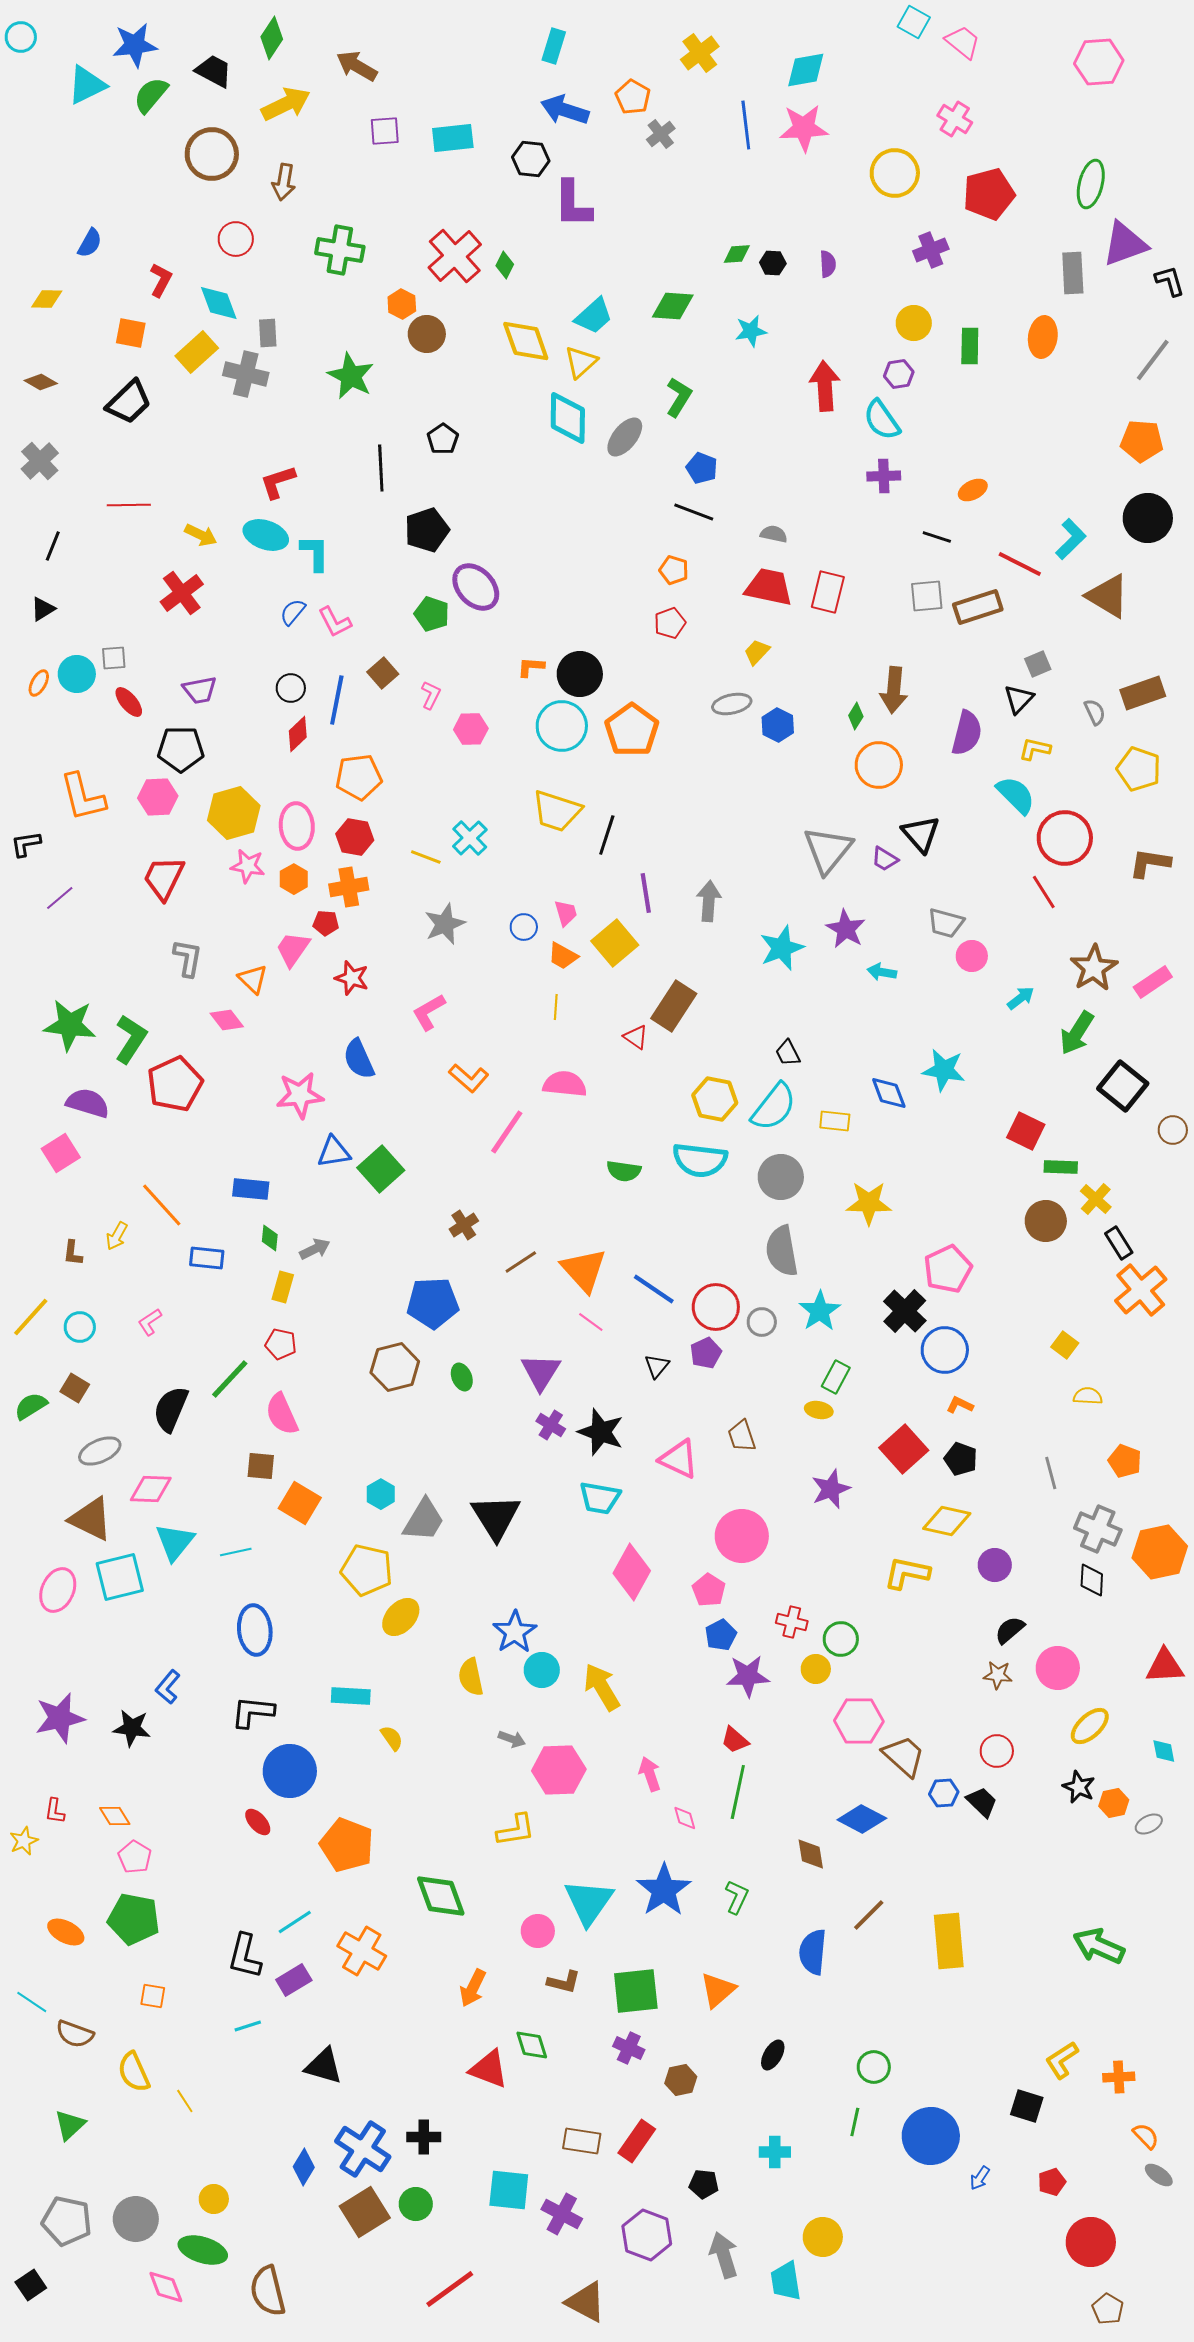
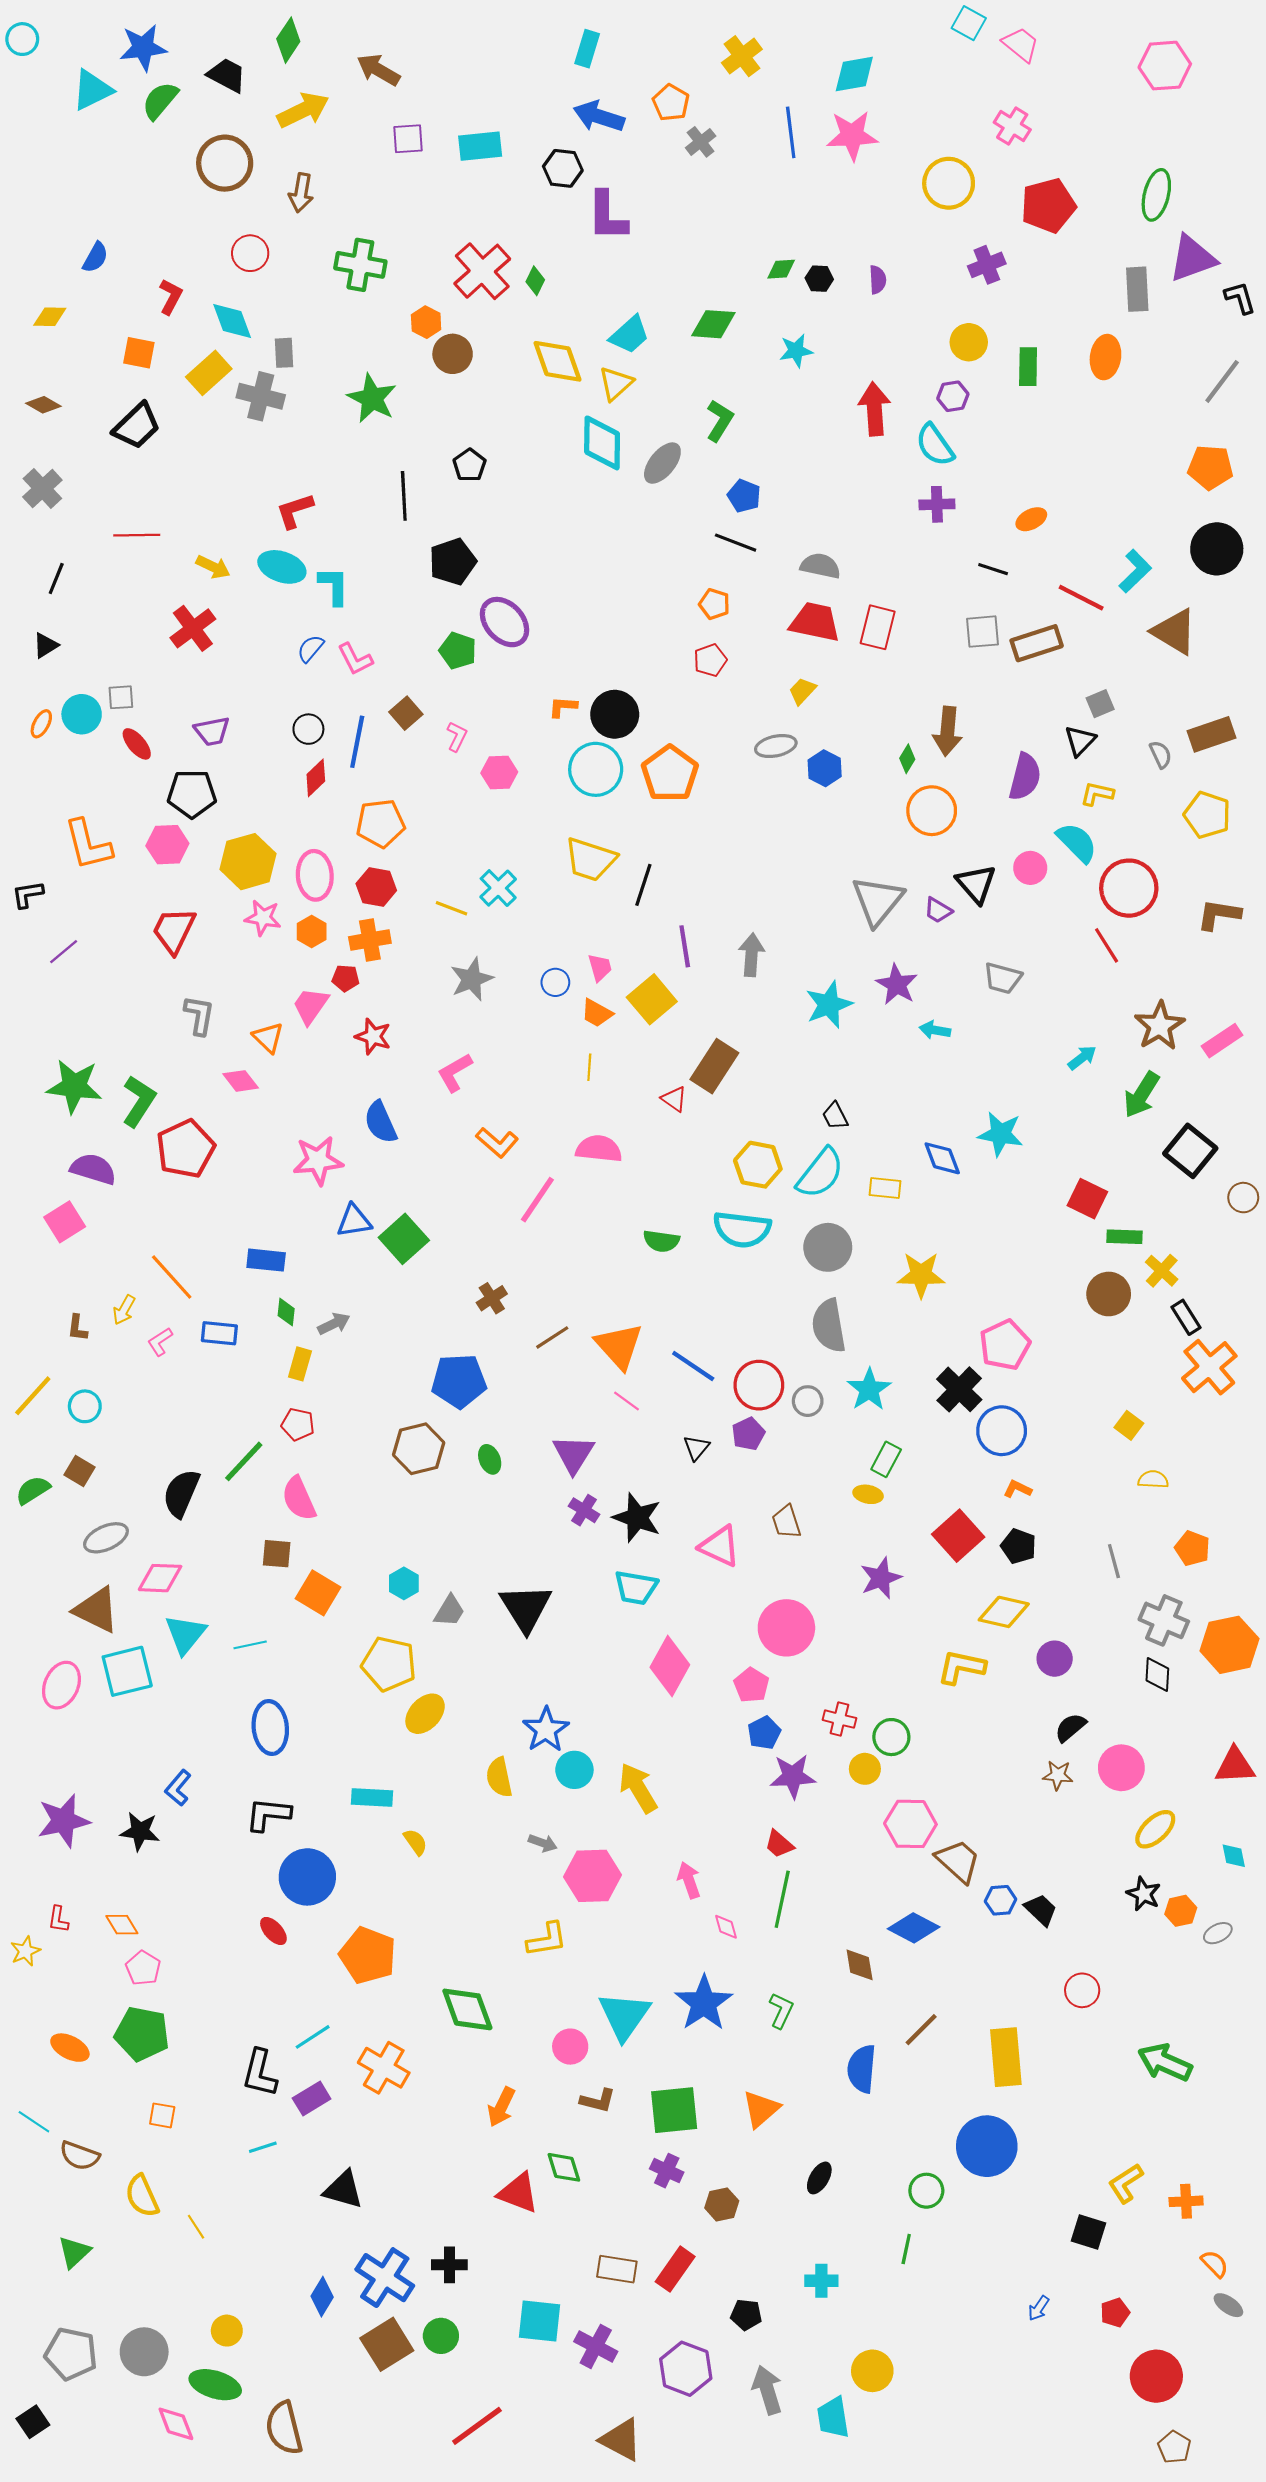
gray semicircle: (774, 534) -> (820, 566), size x1.4
pink circle: (972, 956) -> (1030, 868), moved
pink L-shape: (150, 1322) -> (160, 1342), moved
gray trapezoid: (424, 1520) -> (449, 1611), size x0.7
red circle: (997, 1751) -> (1082, 1990), moved
blue circle: (931, 2136) -> (987, 2146), moved

